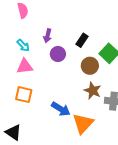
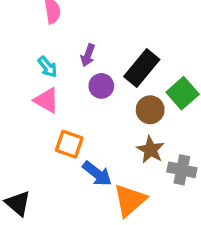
black rectangle: (82, 40) -> (142, 68), size x1.6
pink triangle: (25, 66) -> (47, 100), turned 30
orange square: (24, 95) -> (69, 144), moved

